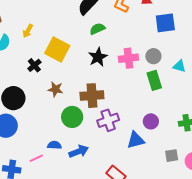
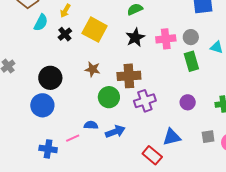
black cross: (34, 65) -> (65, 34), moved
blue triangle: (136, 140) -> (172, 137), moved

